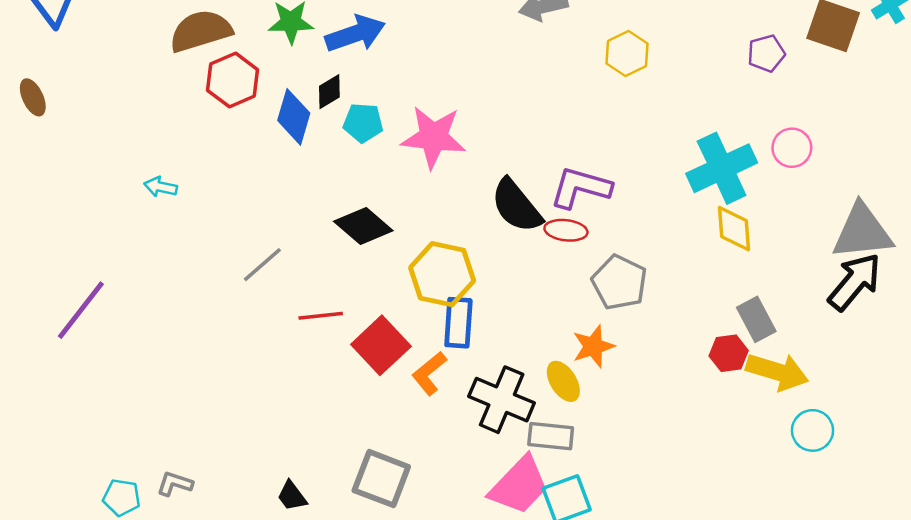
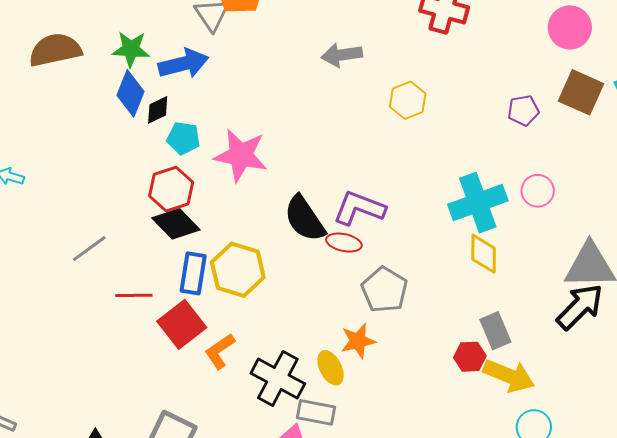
red hexagon: (233, 80) -> (171, 189), moved
blue diamond: (294, 117) -> (130, 93), moved
blue rectangle: (458, 323) -> (193, 273), moved

